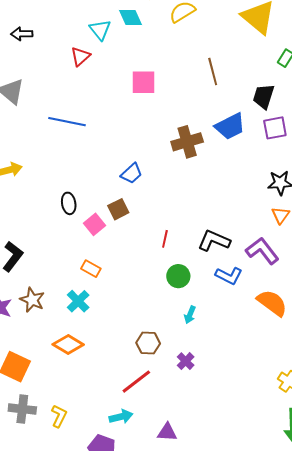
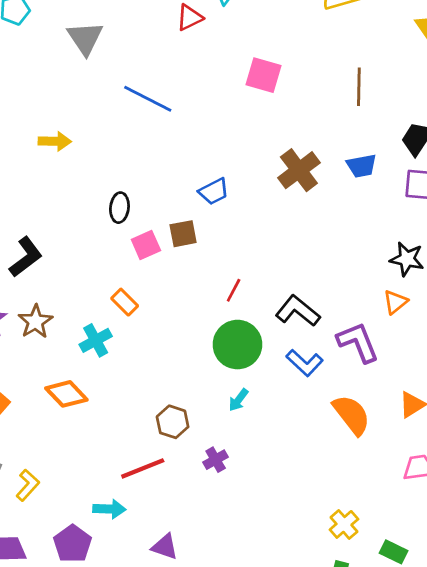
blue trapezoid: (230, 126) -> (362, 166), size x0.7
brown cross: (187, 142) -> (299, 170), turned -36
green circle: (178, 276) -> (237, 345), size x1.5

